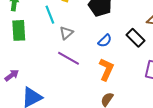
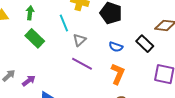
green rectangle: (19, 30) -> (35, 38), turned -42
blue semicircle: (105, 41) -> (116, 47), turned 64

